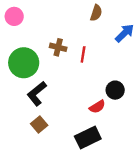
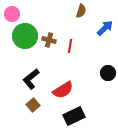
green circle: (24, 63) -> (25, 36), moved
black circle: (115, 90) -> (108, 73), moved
red semicircle: (97, 107) -> (63, 90), moved, size x1.5

